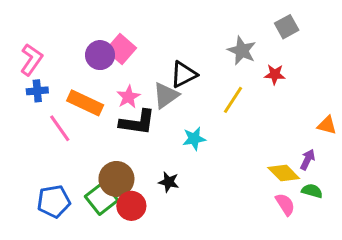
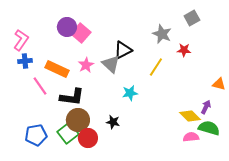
purple circle: (100, 55) -> (67, 27), moved
gray triangle: (166, 95) -> (111, 64), turned -42
black L-shape: (137, 122) -> (72, 97), moved
green semicircle: (312, 191) -> (209, 128), size x1.5
pink semicircle: (285, 204) -> (191, 137), turned -63

